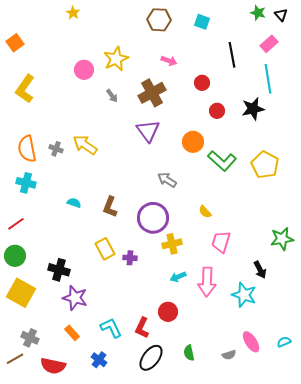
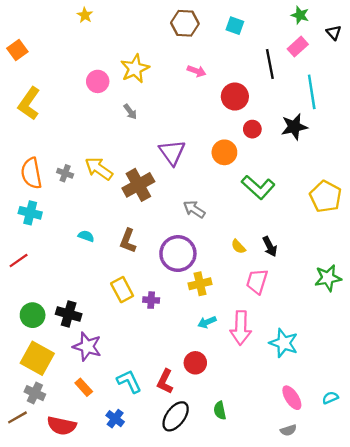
black triangle: (281, 15) -> (334, 33), moved
pink rectangle: (269, 44) -> (298, 47), moved
red circle: (202, 83) -> (235, 97), size x1.5
brown cross: (152, 93) -> (138, 185), moved
orange circle: (193, 142) -> (224, 152), moved
yellow pentagon: (265, 165) -> (326, 197), moved
green circle: (15, 256) -> (33, 315), moved
black arrow: (260, 270) -> (270, 247), moved
yellow square: (21, 293) -> (37, 358), moved
gray semicircle: (229, 355) -> (288, 430), moved

